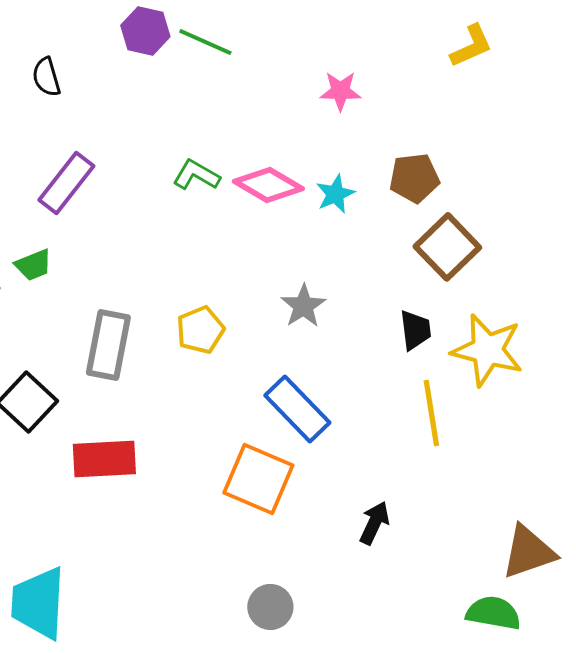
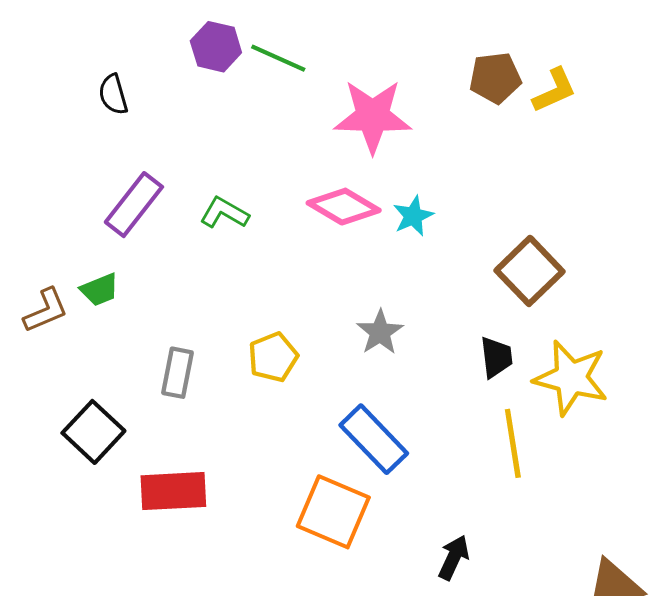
yellow L-shape: (471, 46) -> (554, 90), moved
pink star: (340, 91) -> (373, 116), moved, size x1.8
green L-shape: (196, 175) -> (224, 213), moved
brown pentagon: (414, 178) -> (495, 78), moved
gray rectangle: (108, 345) -> (178, 373), size x0.7

